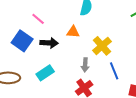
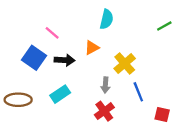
orange triangle: (73, 32) -> (92, 48), turned -32

